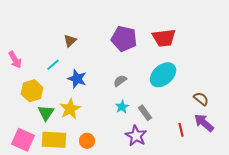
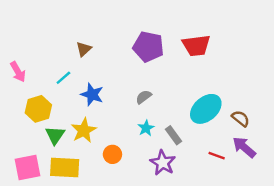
cyan ellipse: (163, 75) -> (206, 109), moved
red line: (181, 130) -> (217, 156), turned -56
pink square: (23, 140) -> (28, 168), turned -35
orange circle: (87, 141) -> (112, 154), moved

